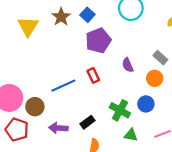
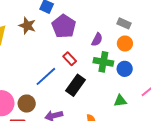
brown star: (61, 17) -> (27, 26), moved
purple semicircle: (128, 65) -> (97, 40), turned -112
green cross: (120, 110) -> (103, 62), moved
black rectangle: (88, 122) -> (76, 85), moved, size x1.5

